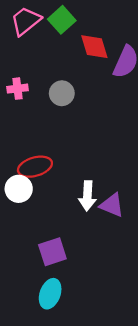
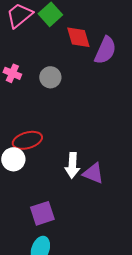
pink cross: (17, 89) -> (12, 73), turned 30

